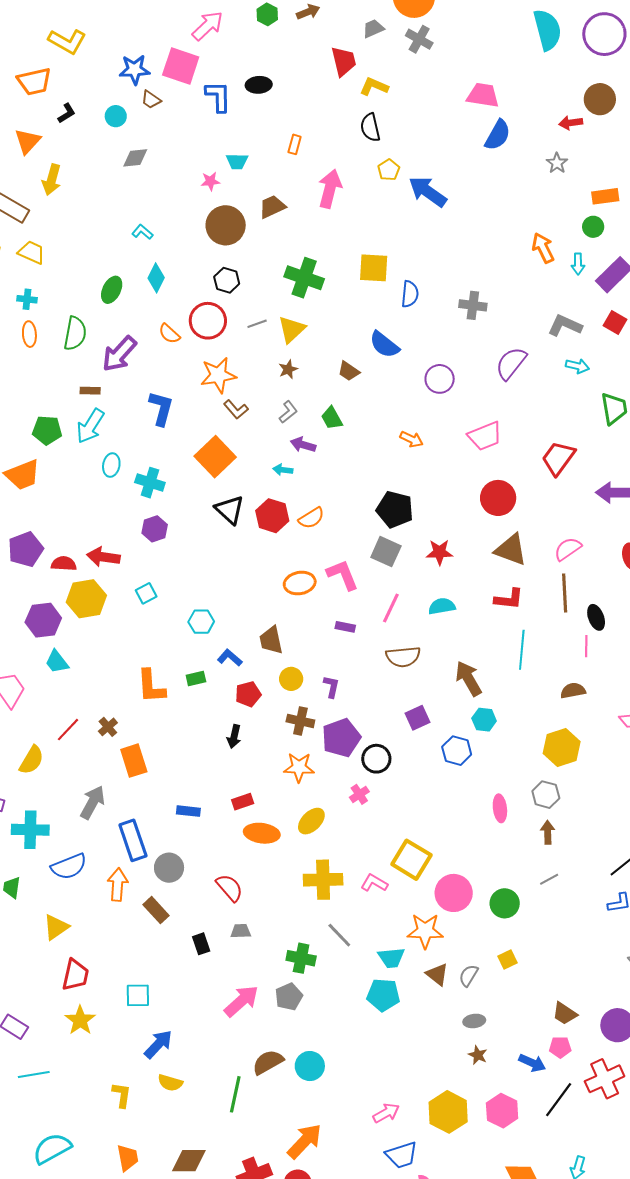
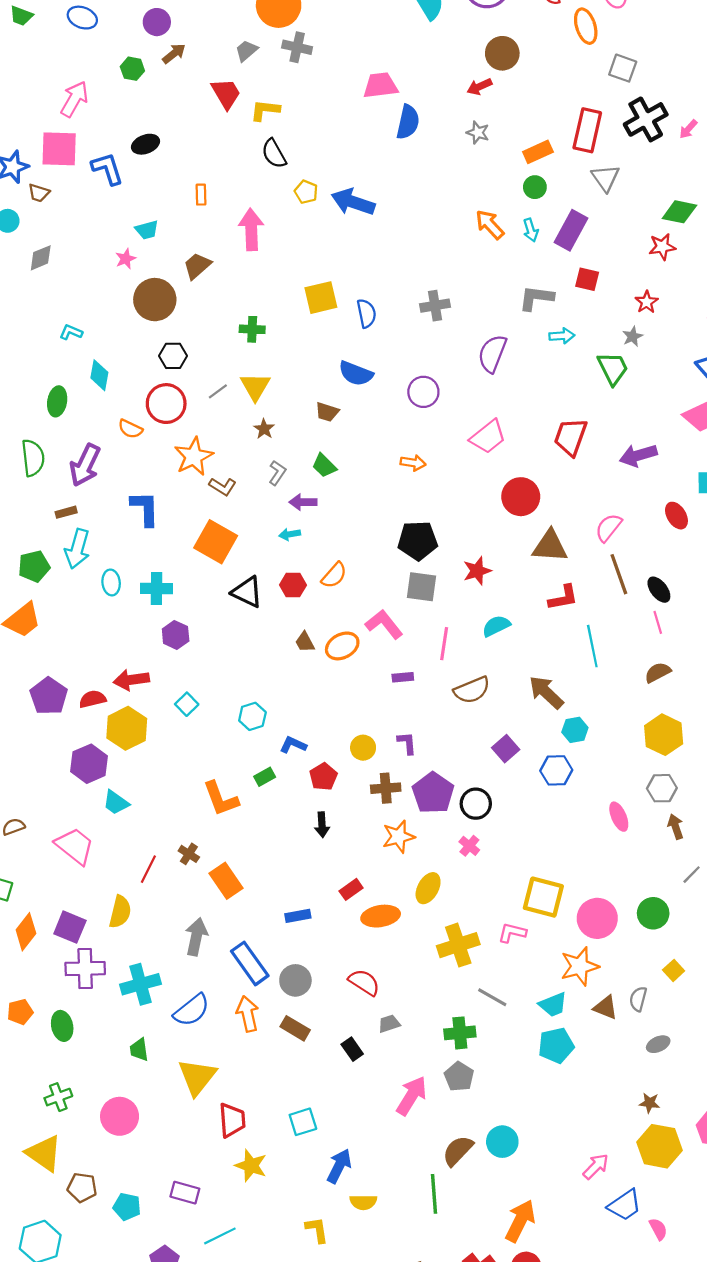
green cross: (304, 278) -> (252, 329), size x0.6
red hexagon: (272, 516) -> (293, 585), size x0.7
brown trapezoid: (271, 640) -> (305, 642), moved, size x0.7
yellow triangle: (56, 927) -> (197, 1077), size x1.4
brown star: (478, 1055) -> (649, 1103), moved

